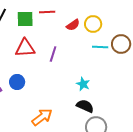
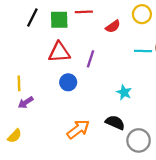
yellow circle: (93, 24) -> (142, 14), moved
blue circle: (17, 82) -> (68, 82), moved
black semicircle: (85, 106) -> (115, 123), moved

